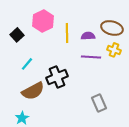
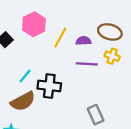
yellow line: (67, 33) -> (60, 37), turned 30
cyan line: (27, 64) -> (25, 76), moved
black cross: (57, 77) -> (49, 86), turned 30

